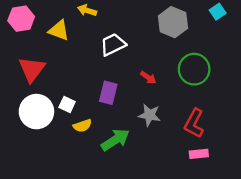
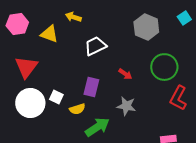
red L-shape: (194, 123) -> (178, 98), moved
yellow semicircle: (82, 126) -> (77, 109), moved

